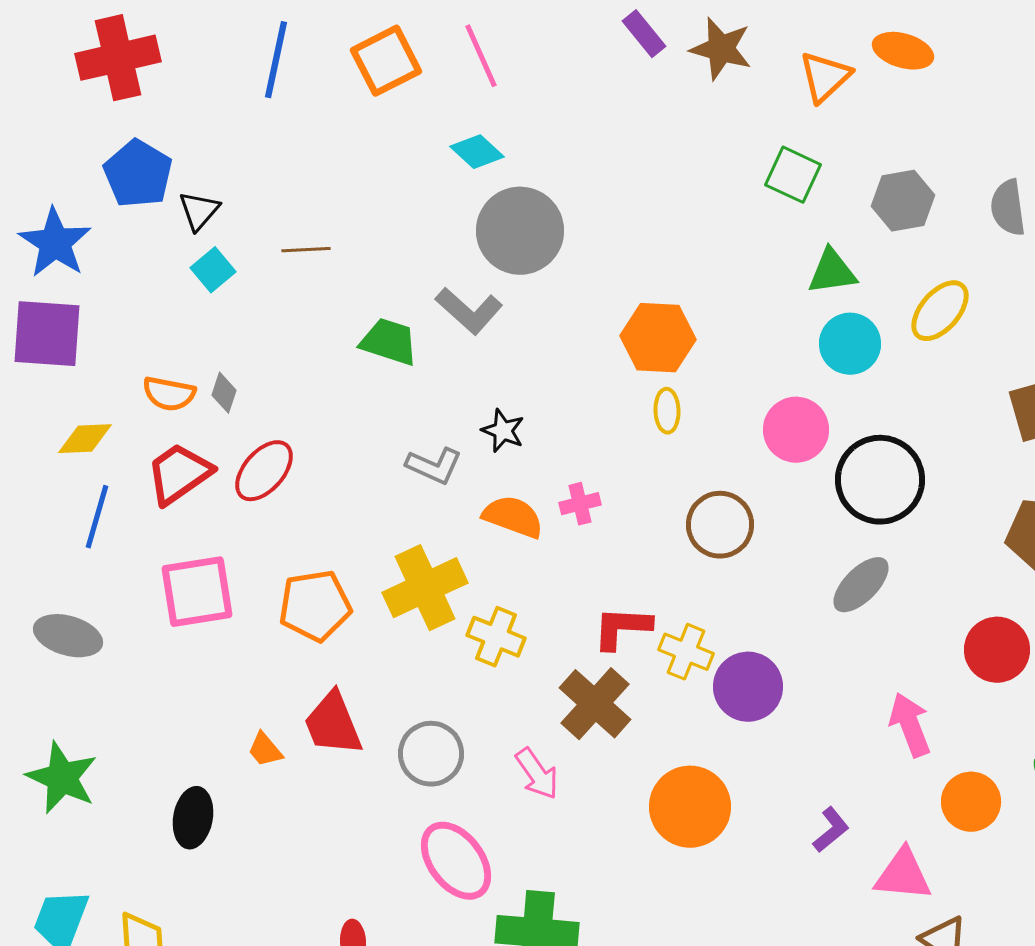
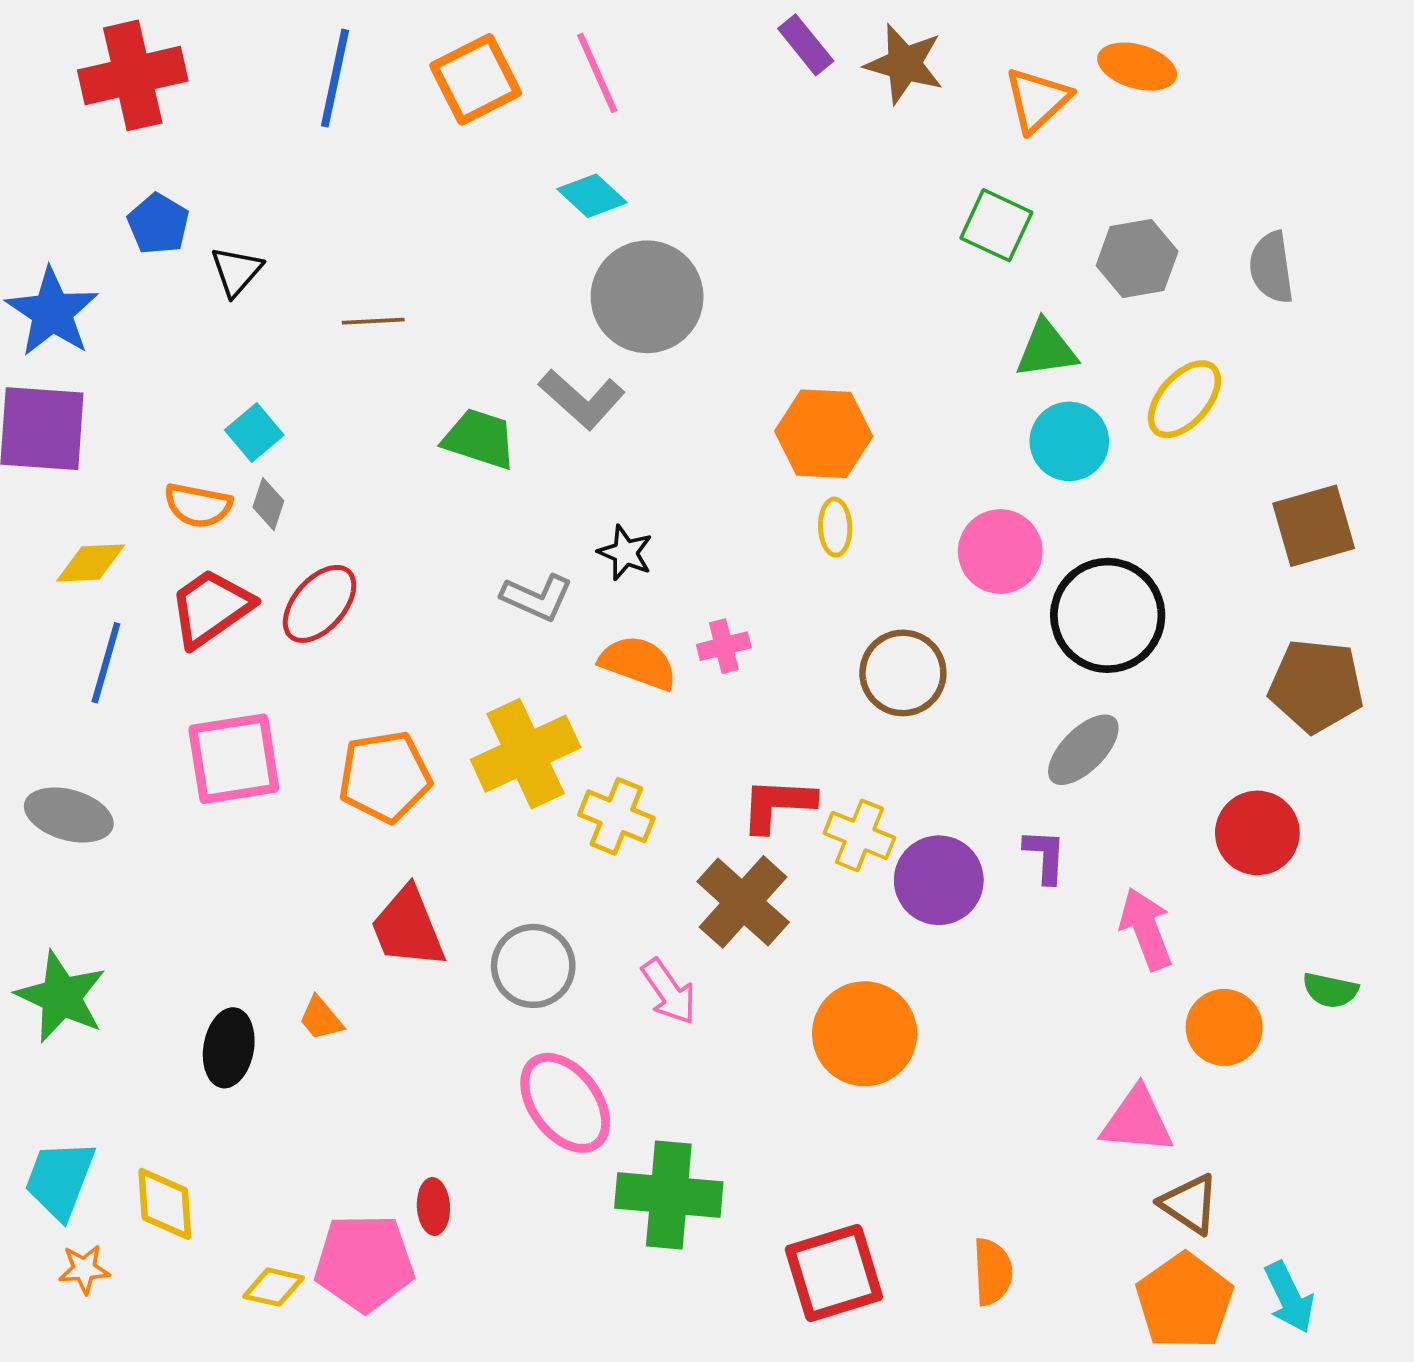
blue pentagon: (138, 174) -> (158, 224), size x0.7
cyan square: (213, 270) -> (254, 432), moved
orange trapezoid: (265, 750) -> (321, 1018), moved
purple L-shape: (831, 830) -> (1045, 856), moved, turned -48

